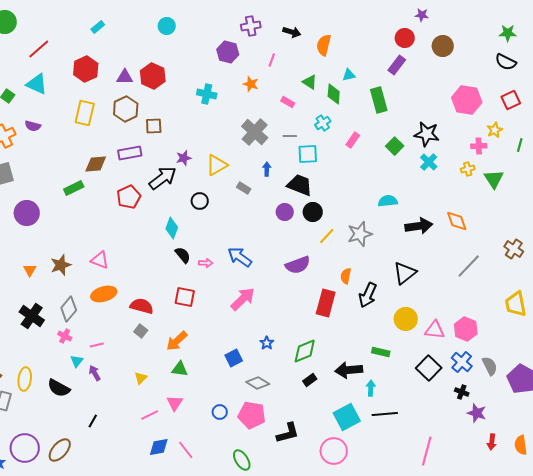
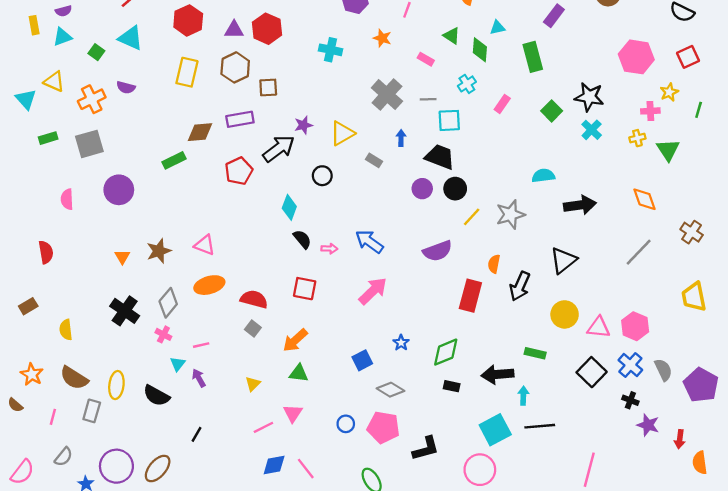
orange diamond: (457, 221) -> (644, 199), moved
black rectangle: (310, 380) -> (452, 386), turned 48
red arrow: (492, 442) -> (680, 439), moved

